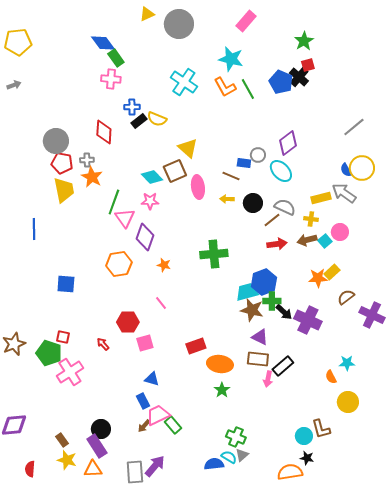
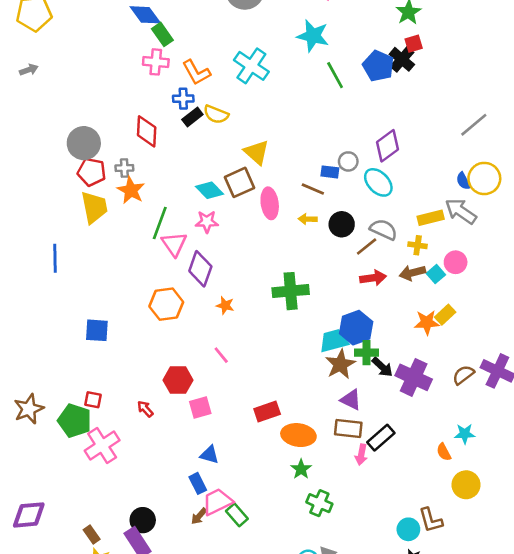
orange L-shape: (225, 87) -> (196, 72), moved
brown semicircle: (346, 297) -> (463, 375), moved
brown star: (252, 310) -> (340, 364), turned 30
green cross: (236, 437) -> (319, 503), moved

